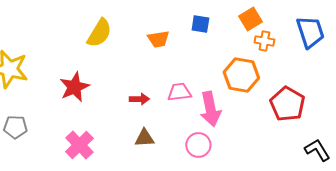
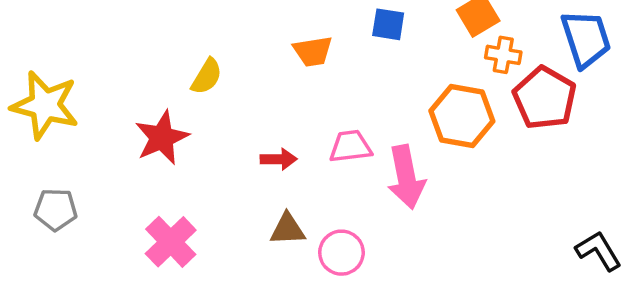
yellow semicircle: (99, 33) -> (207, 76), moved, size x0.7
red pentagon: (287, 104) -> (545, 98), moved
pink circle: (198, 145) -> (341, 253), moved

